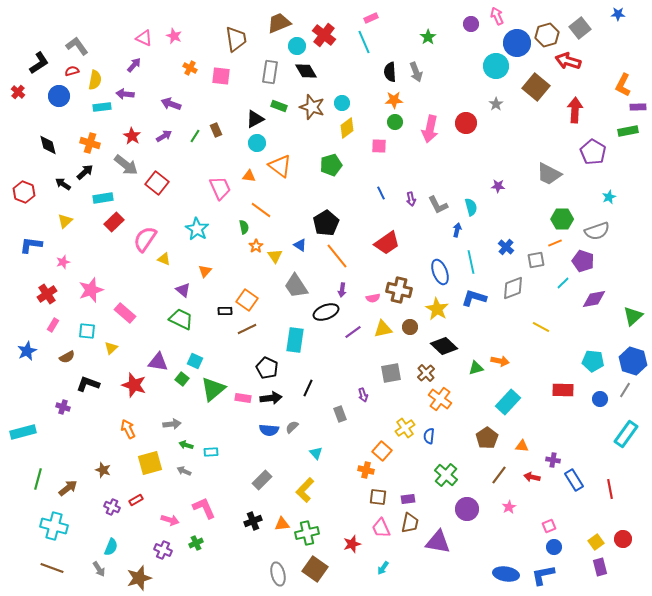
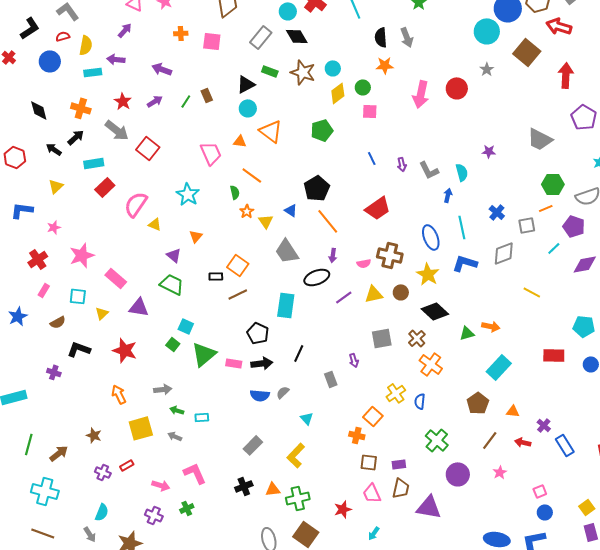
orange cross: (190, 68) -> (181, 33), turned -32
gray rectangle: (270, 72) -> (261, 37), turned 30
green circle: (395, 122) -> (363, 87), moved
purple triangle: (158, 362) -> (139, 307), moved
purple cross: (553, 460) -> (544, 425), turned 32

